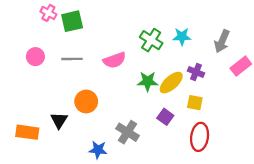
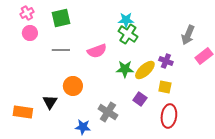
pink cross: (48, 13) -> (27, 13), moved, turned 32
cyan star: (182, 37) -> (126, 20), moved
pink circle: (35, 57) -> (30, 33), moved

